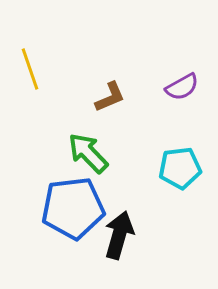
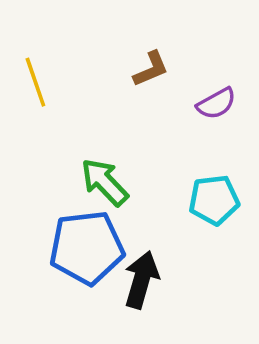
brown L-shape: (110, 97) -> (151, 69), moved

